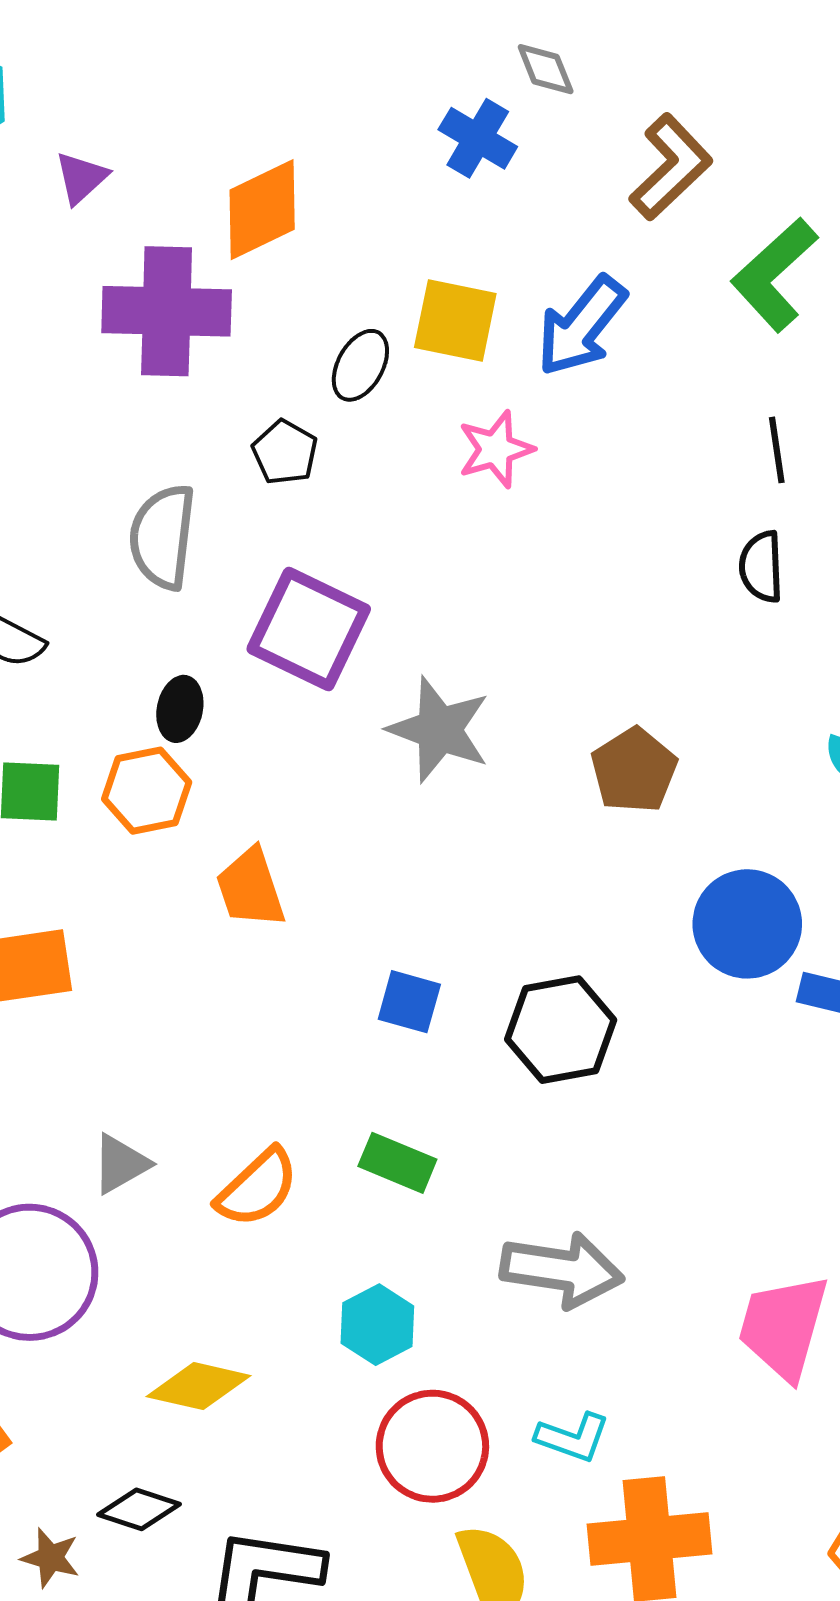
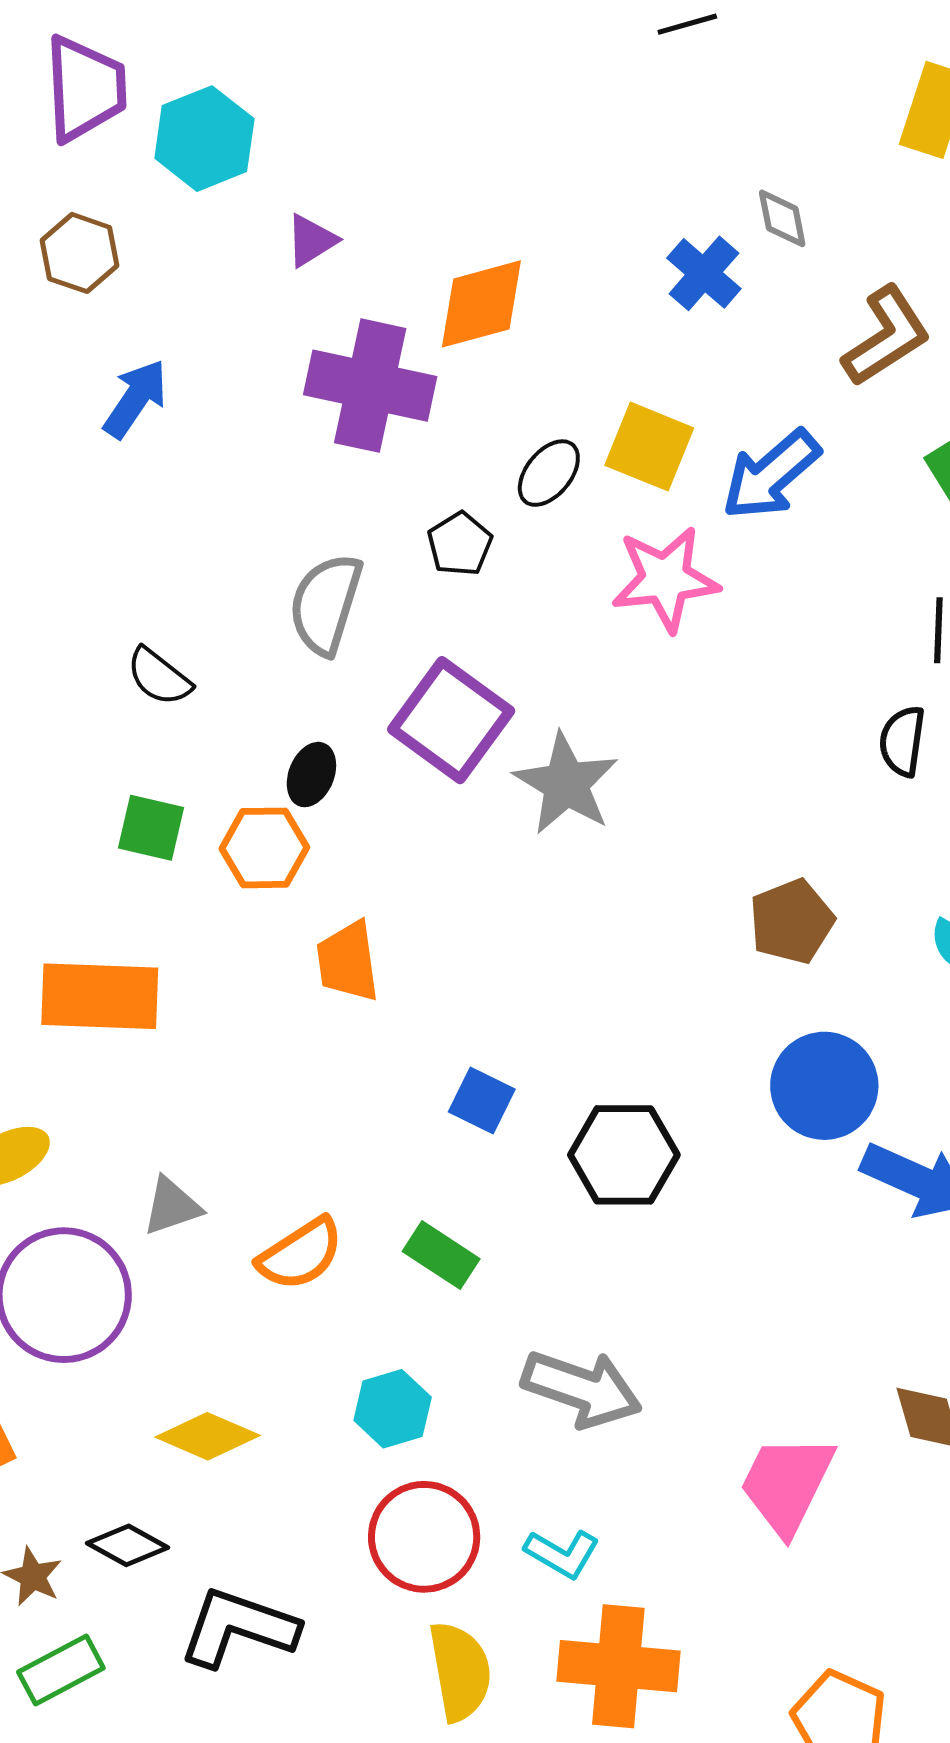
pink star: (496, 449) -> (665, 579), size x1.4
gray star: (439, 730) -> (566, 784), moved
brown pentagon: (634, 770) -> (792, 921), moved

